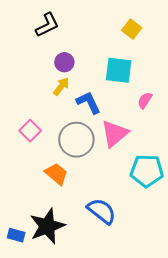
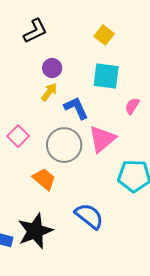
yellow square: (132, 29) -> (104, 35), moved

